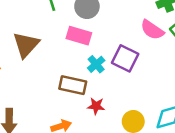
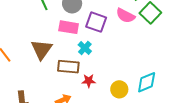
brown triangle: (26, 45) -> (42, 49), moved
purple square: (125, 58) -> (96, 22), moved

